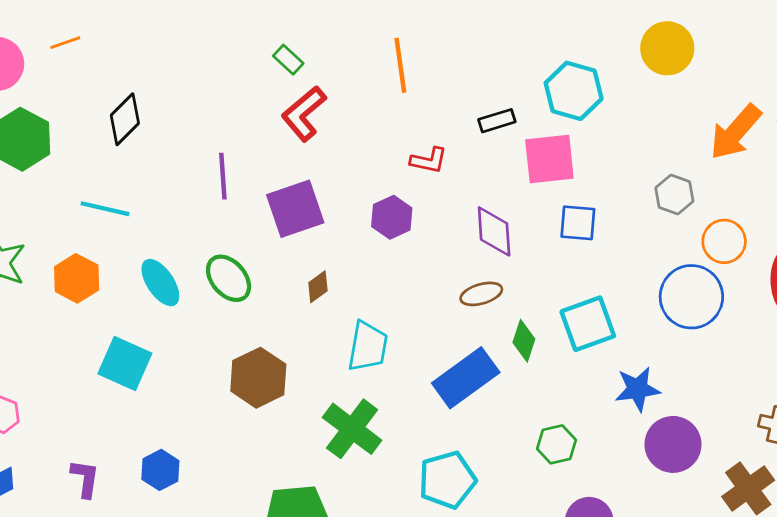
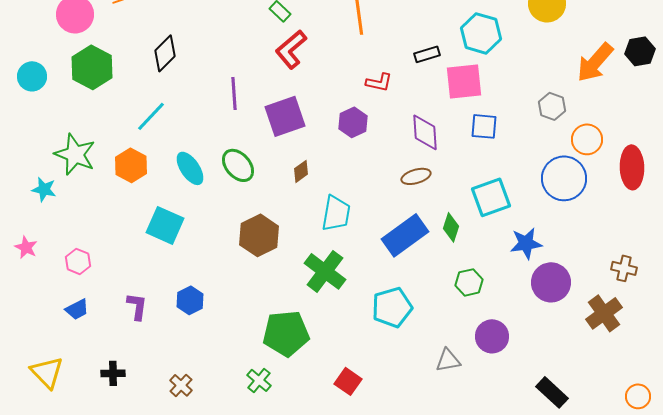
cyan line: (105, 209) -> (151, 116), turned -60
green diamond: (524, 341) -> (451, 227), moved

